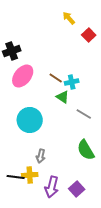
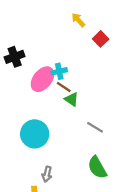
pink ellipse: (23, 76) -> (42, 79), moved
cyan cross: (72, 82) -> (59, 71), moved
green triangle: (63, 97) -> (72, 99), moved

